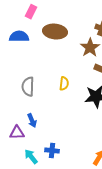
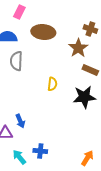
gray semicircle: (28, 87) -> (16, 61), moved

